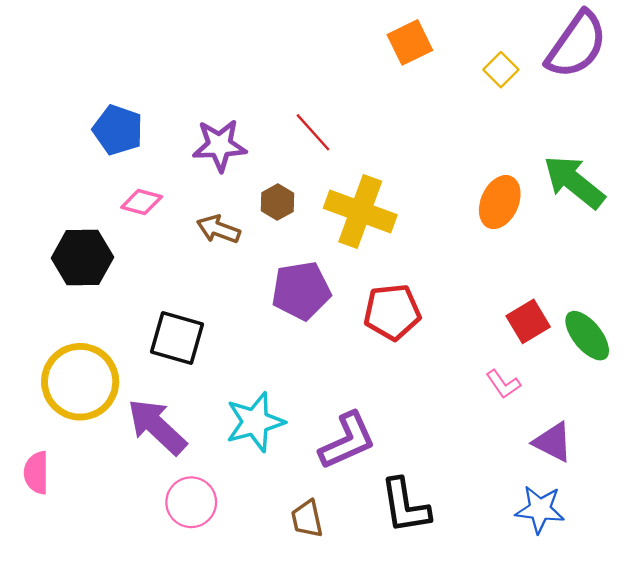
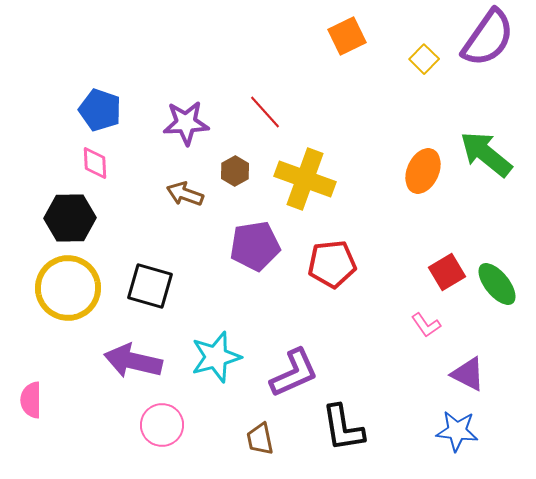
pink diamond: (142, 202) -> (95, 163), moved, turned 72
yellow circle: (80, 382) -> (68, 288), moved
purple arrow: (157, 427) -> (133, 361), turned -30

